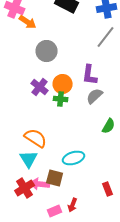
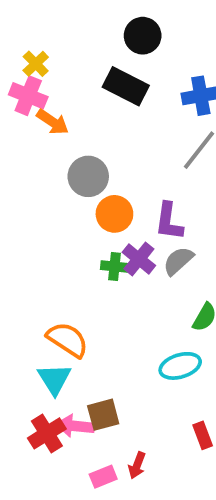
orange circle: (63, 84) -> (114, 214), moved
purple cross: (40, 87) -> (139, 259), moved
cyan ellipse: (74, 158) -> (180, 366), moved
brown square: (55, 178) -> (103, 415), turned -30

